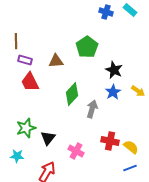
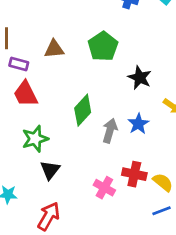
brown triangle: (56, 61) -> (54, 49), moved
blue star: (113, 92) -> (138, 124), moved
green star: (26, 128) -> (35, 139), moved
pink cross: (76, 151) -> (104, 188), moved

